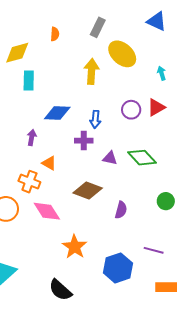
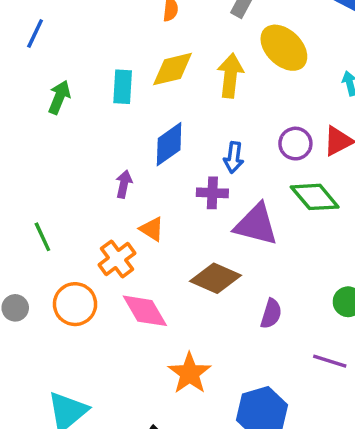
yellow diamond: (17, 53) -> (173, 69), moved
blue diamond: (57, 113) -> (169, 144), turned -40
purple triangle: (110, 158) -> (256, 225), size x1.8
green diamond: (142, 158) -> (315, 197), moved
orange cross: (29, 182) -> (117, 259), turned 30
purple line: (154, 250) -> (330, 361), moved

